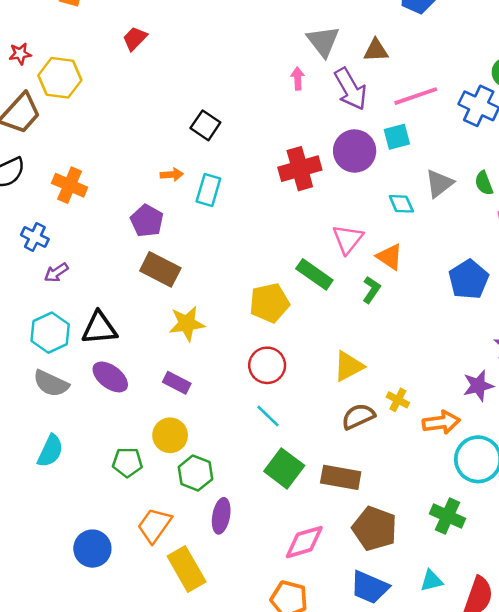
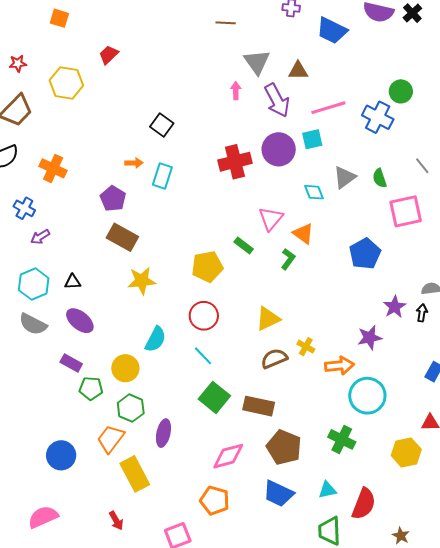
yellow hexagon: (60, 78) -> (66, 83), moved
green rectangle: (314, 274) -> (244, 245), size x0.7
black triangle: (99, 328) -> (73, 282), size x0.6
purple rectangle: (177, 383) -> (71, 363), moved
cyan semicircle: (50, 451) -> (156, 339), moved
green hexagon: (195, 473) -> (131, 408), moved

